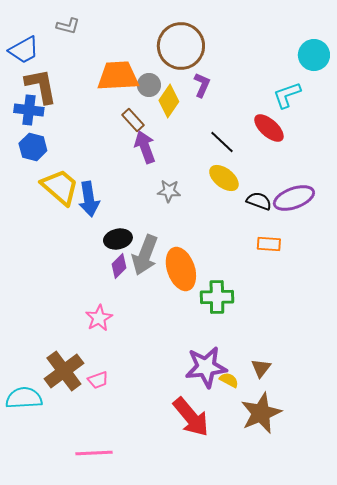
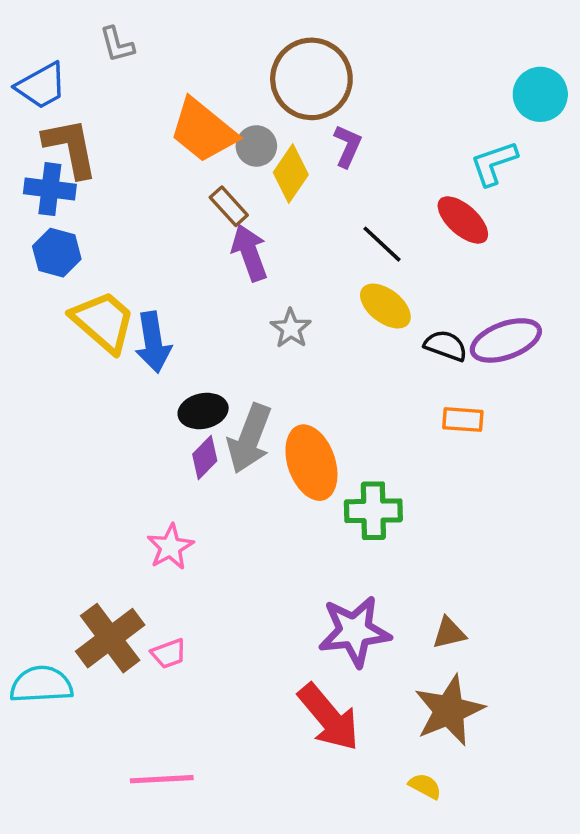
gray L-shape: (68, 26) -> (117, 44), turned 60
orange trapezoid: (118, 76) -> (203, 131), turned -138
gray star: (169, 191) -> (291, 328), turned 30
brown triangle: (261, 368) -> (449, 633), turned 40
yellow semicircle: (229, 380) -> (425, 786), moved

